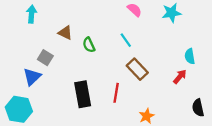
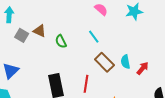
cyan semicircle: (190, 56) -> (125, 62), moved
gray square: (45, 58) -> (22, 35), moved

